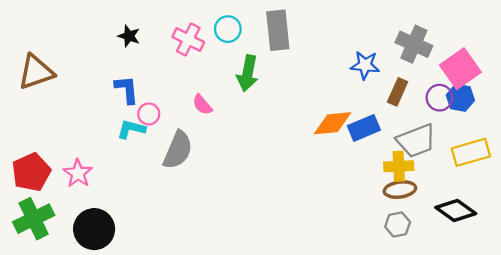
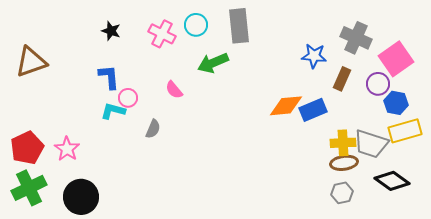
green arrow: (248, 73) -> (213, 63), turned 56
blue hexagon: (460, 98) -> (396, 103), moved
gray trapezoid: (416, 141) -> (371, 144), moved, turned 39
gray semicircle: (178, 150) -> (153, 129), size x0.6

